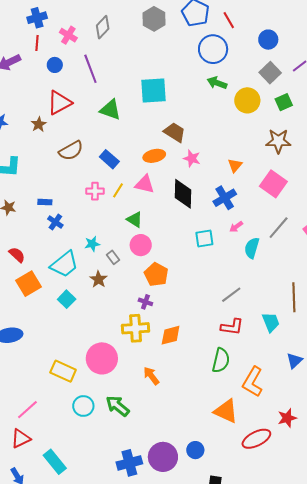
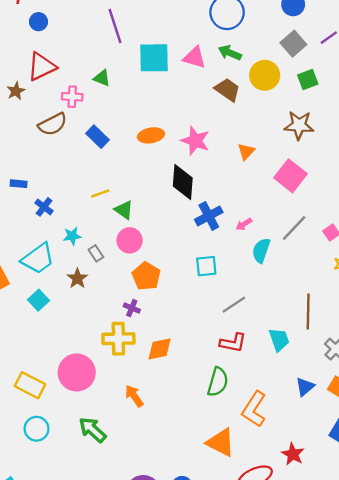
purple line: (90, 69) -> (115, 26), moved
green triangle: (110, 110) -> (102, 78), size x0.7
brown trapezoid: (175, 132) -> (228, 90), moved
pink star: (192, 158) -> (195, 141), size x1.4
pink triangle: (145, 184) -> (194, 57), moved
yellow line: (118, 190) -> (100, 194), moved, turned 35
pink cross: (95, 191) -> (72, 97), moved
blue cross: (225, 198) -> (209, 216), moved
blue cross: (55, 222) -> (44, 207), moved
cyan square: (204, 238) -> (206, 266), moved
cyan circle: (83, 406) -> (37, 429), moved
red star: (287, 418) -> (293, 454), turned -30

